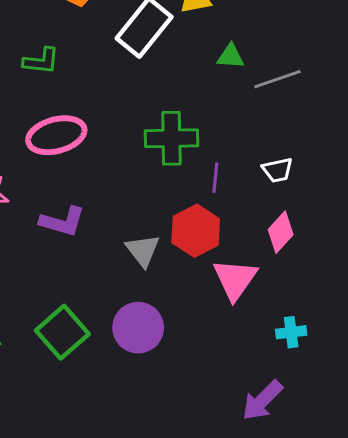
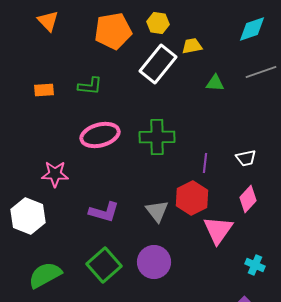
gray line: (278, 79) -> (261, 72), moved
green cross: (171, 138) -> (157, 137), moved
purple L-shape: (62, 222) -> (104, 212), moved
cyan cross: (291, 332) -> (255, 265), turned 30

